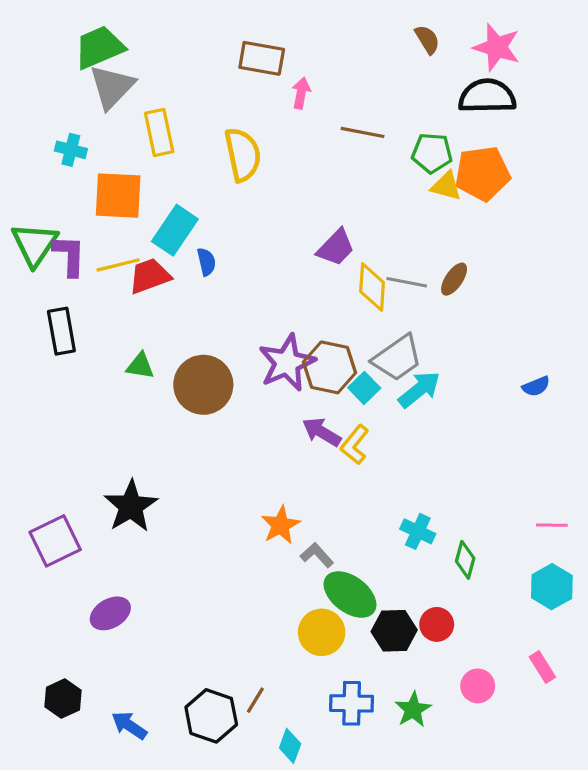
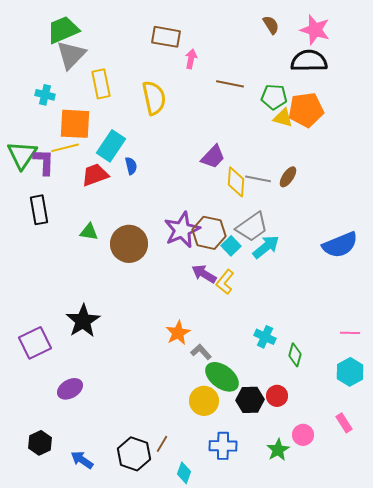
yellow line: (118, 265) -> (65, 148), moved
blue semicircle: (536, 386) -> (340, 245), size x2.0
green star: (413, 710) -> (278, 450), moved

